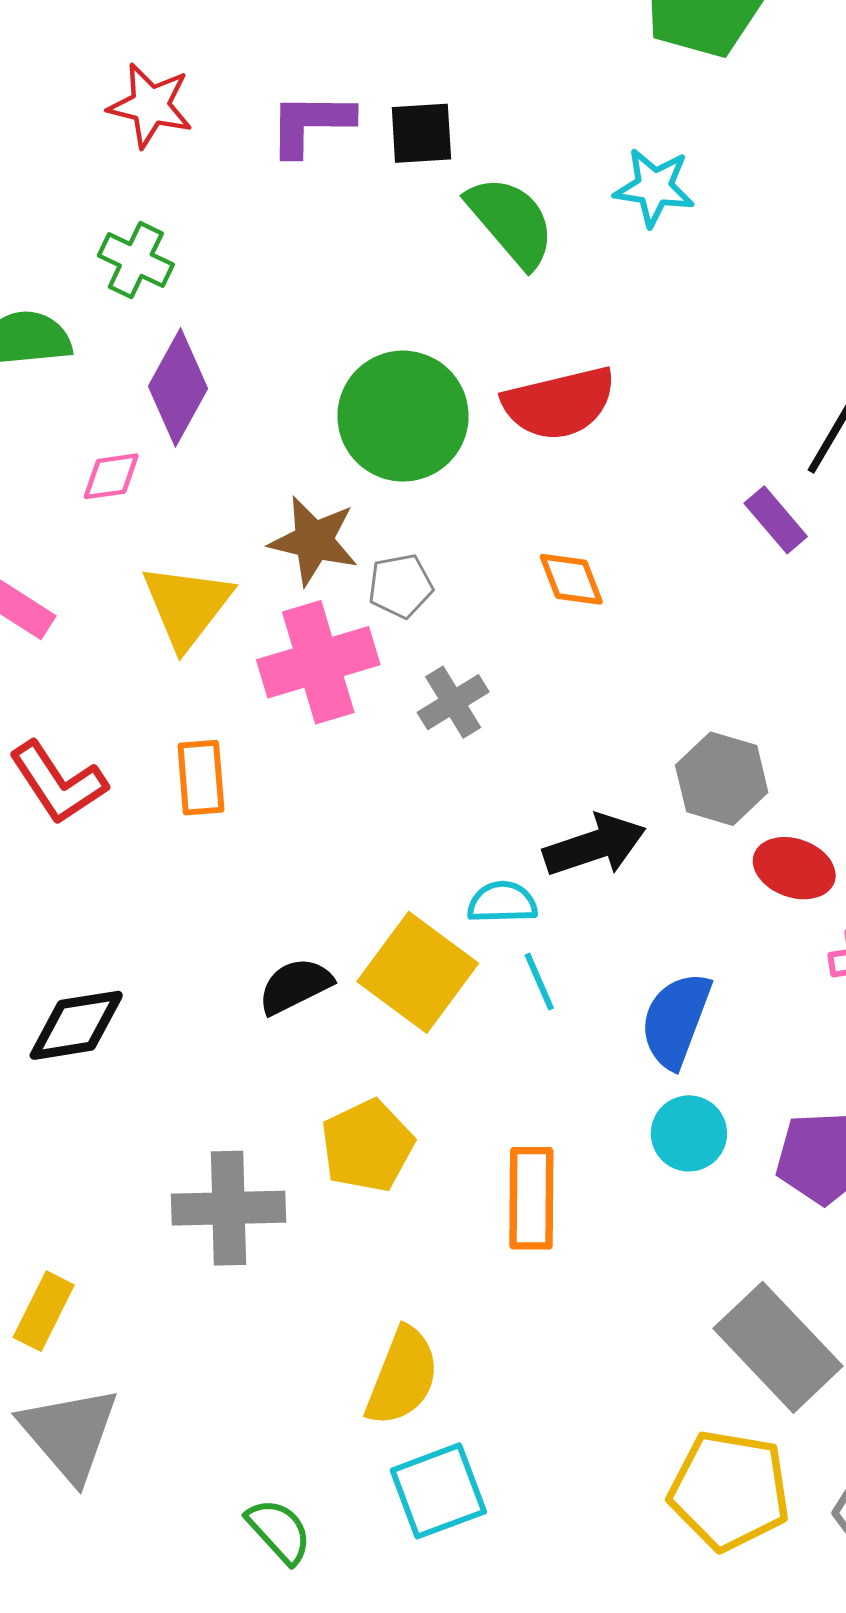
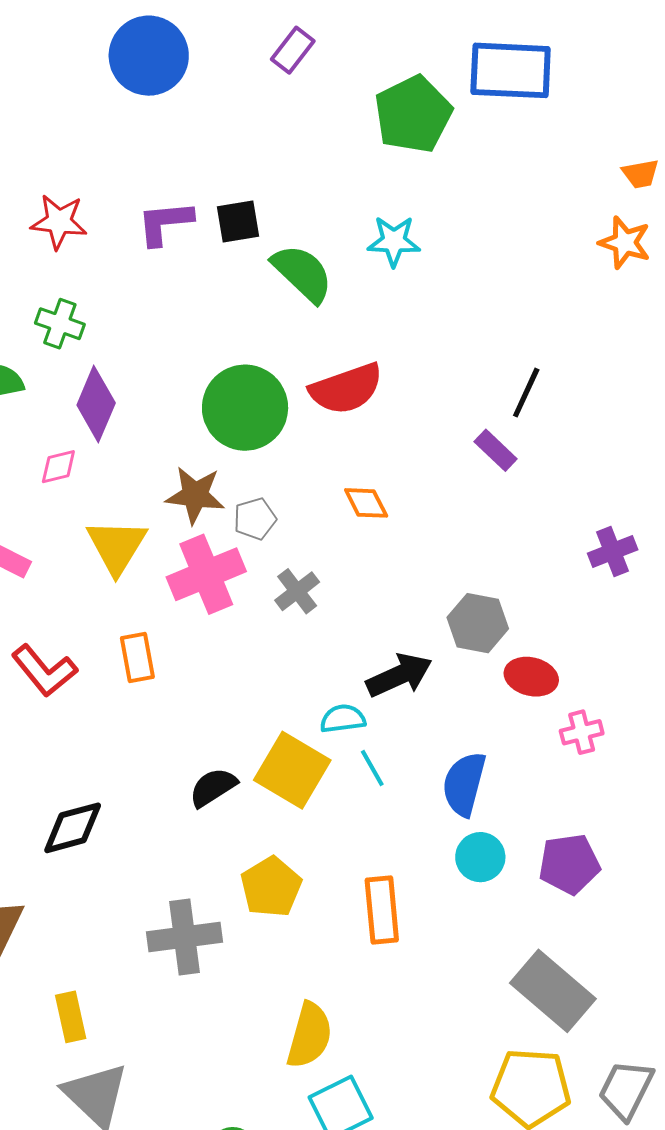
yellow rectangle: (44, 1311) -> (71, 1017), turned -33

